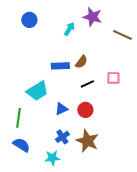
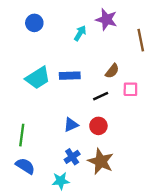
brown line: (122, 35) -> (141, 40), turned 54
brown semicircle: (81, 62) -> (112, 71), moved
cyan trapezoid: (37, 91) -> (38, 78), moved

